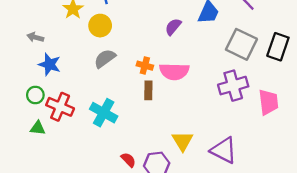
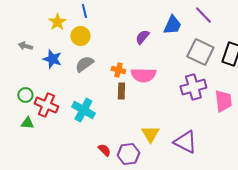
blue star: (49, 64) -> (52, 59), moved

